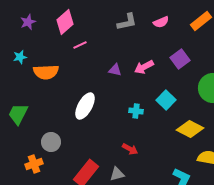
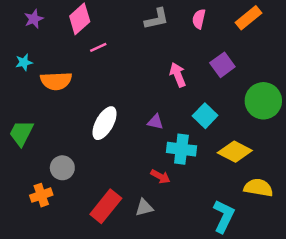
pink semicircle: (161, 22) -> (199, 19), turned 126
pink arrow: (144, 67) -> (178, 75), turned 96
purple triangle: (115, 70) -> (155, 122), moved
cyan cross: (136, 111) -> (181, 149), moved, size x1.6

